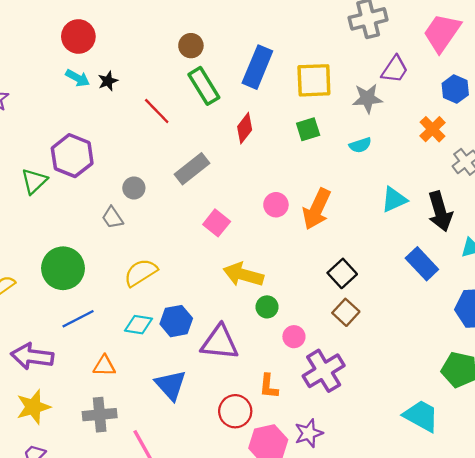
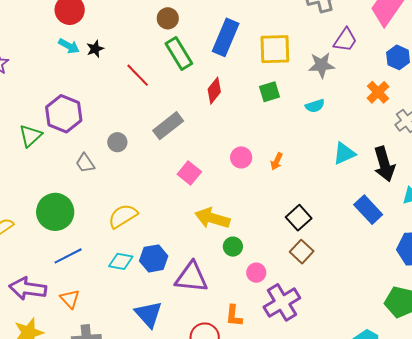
orange arrow: (317, 209) -> (277, 161), size x0.5
gray trapezoid: (112, 218) -> (85, 163), moved
orange triangle: (104, 366) -> (70, 299), moved, turned 45

